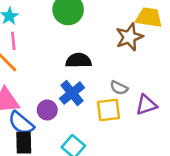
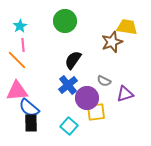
black semicircle: (79, 60) -> (73, 60), turned -54
purple circle: (47, 110) -> (87, 98), moved, size x1.5
yellow square: (109, 110) -> (96, 112), moved

